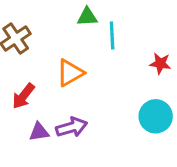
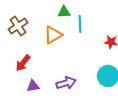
orange triangle: (70, 73) -> (53, 35), moved
purple arrow: (72, 127) -> (66, 83), moved

